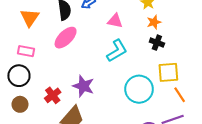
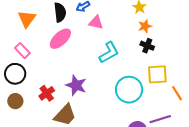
pink triangle: (115, 21) -> (96, 22), moved
pink rectangle: (26, 51) -> (22, 51), turned 35
orange line: (180, 95) -> (177, 93), moved

